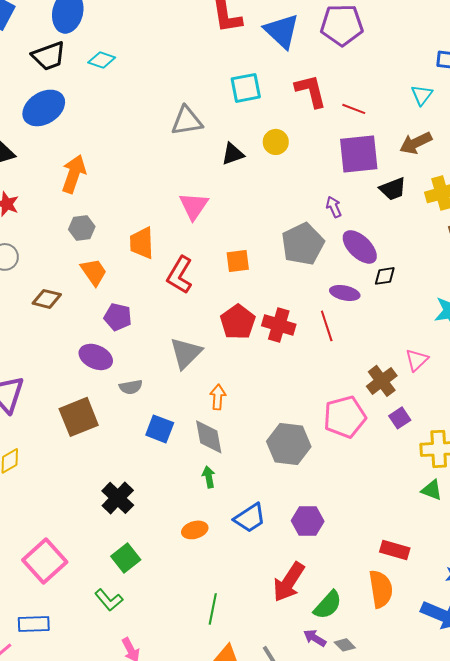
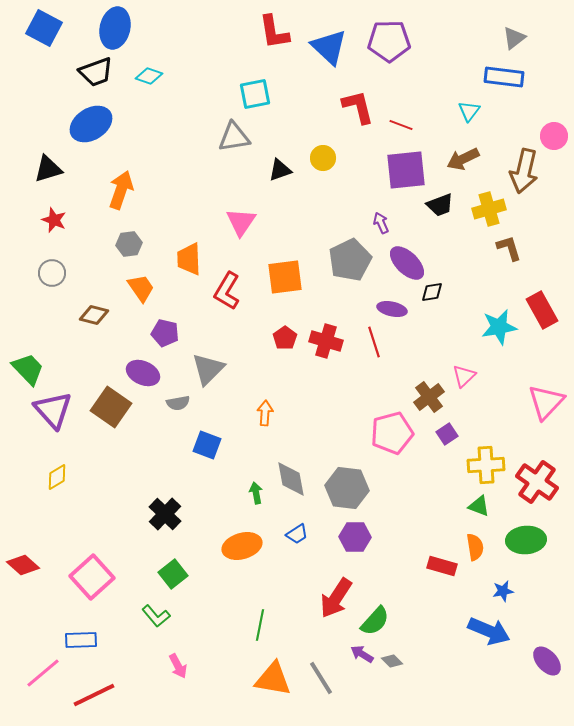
cyan square: (246, 88) -> (255, 94), moved
orange square: (238, 261) -> (285, 277), size x1.5
red pentagon: (238, 322) -> (285, 338), size x0.7
gray triangle: (186, 353) -> (208, 369), moved
brown square: (79, 417) -> (111, 407), moved, turned -33
gray diamond: (209, 437) -> (291, 479), moved
gray hexagon: (289, 444) -> (347, 488), moved
blue trapezoid: (250, 518) -> (297, 534), size x0.7
orange ellipse: (195, 530) -> (242, 546), size x1.5
orange semicircle: (381, 589) -> (475, 547), moved, size x0.7

